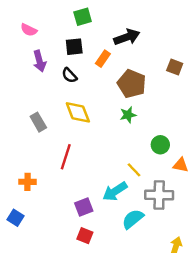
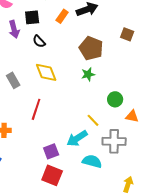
black square: (74, 47) -> (32, 17), moved
orange rectangle: (103, 59) -> (62, 16), moved
cyan semicircle: (133, 219) -> (92, 161), turned 54
red square: (85, 236) -> (52, 175), size x1.5

